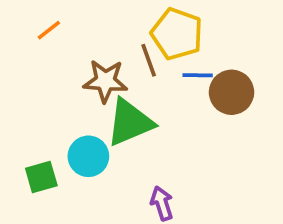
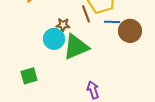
brown star: (105, 81) -> (63, 25), size x0.6
cyan circle: (88, 156) -> (54, 39), moved

